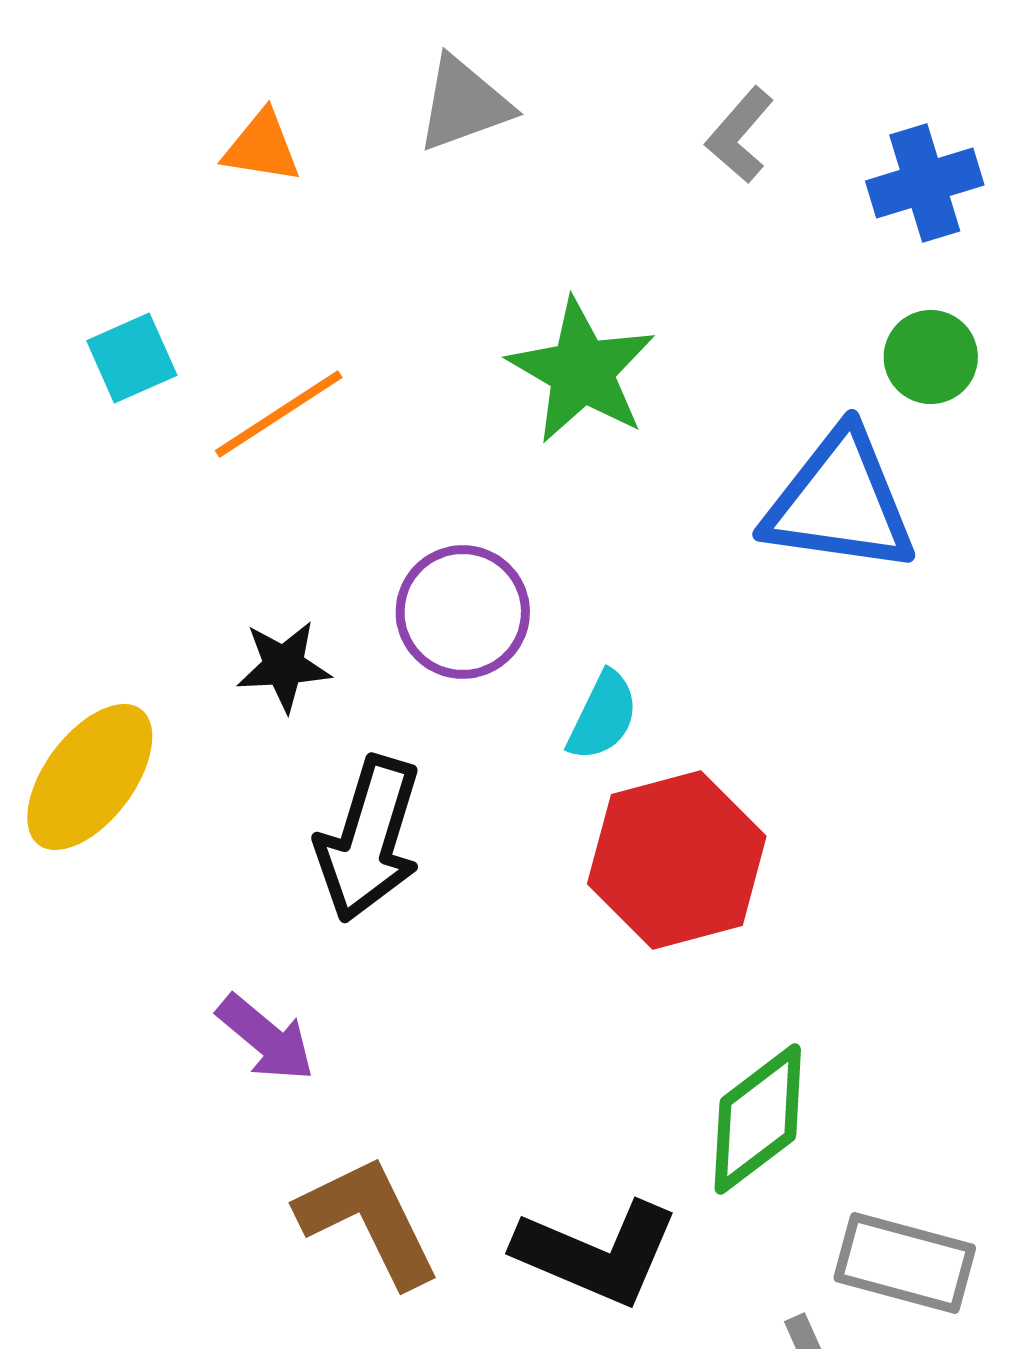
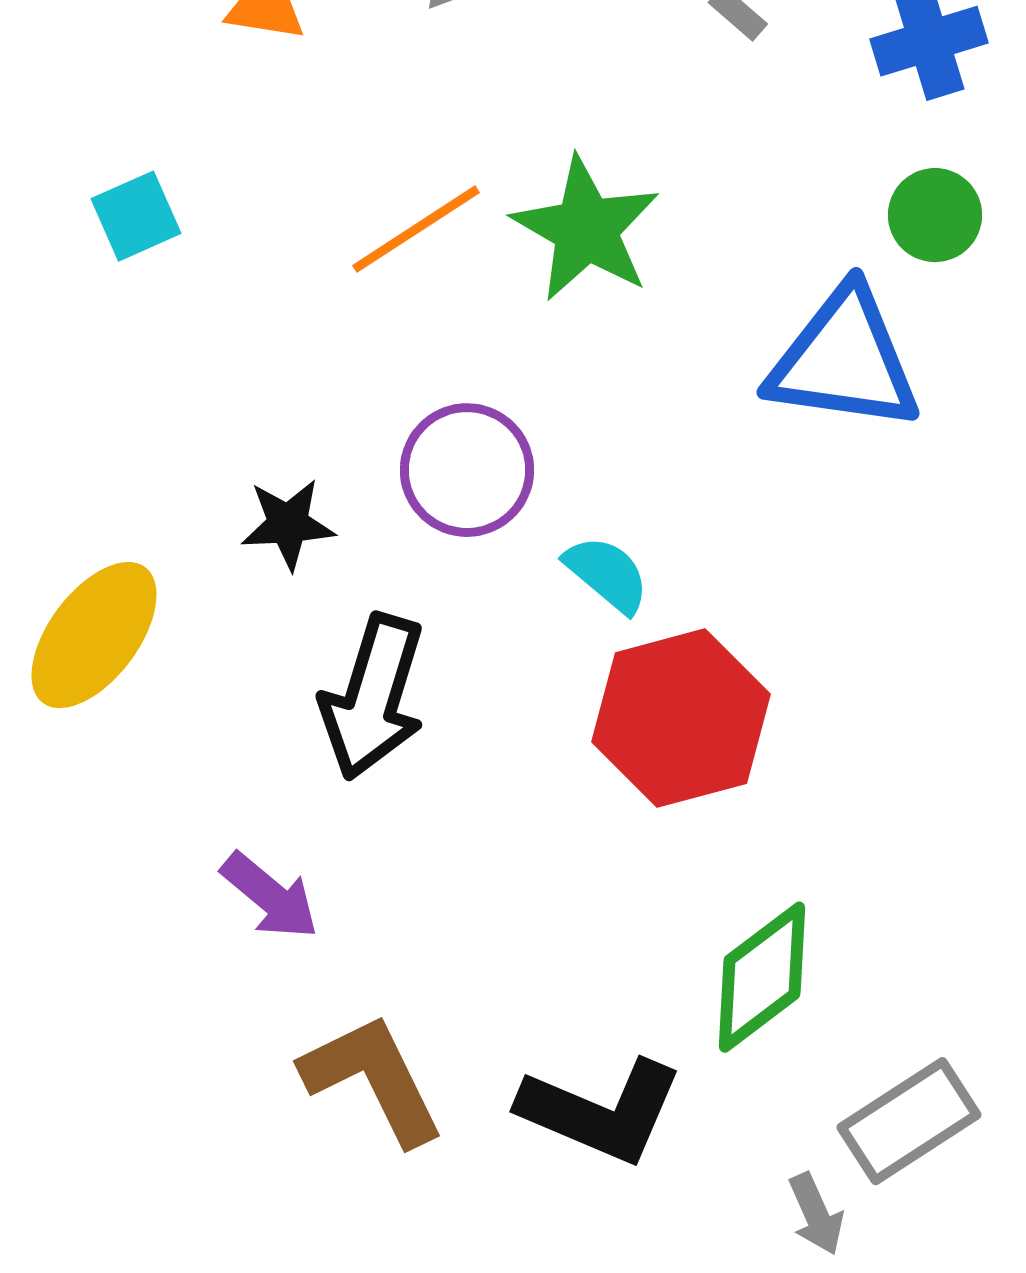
orange line: (279, 414) -> (416, 229), moved
cyan semicircle: (603, 716) -> (607, 574), turned -76
gray rectangle: (905, 1263) -> (909, 1121), turned -48

